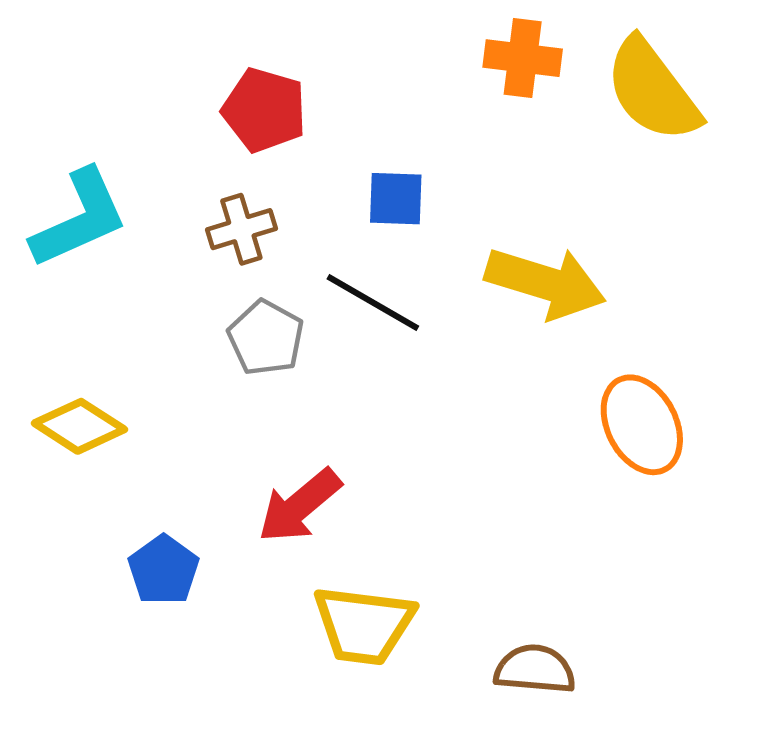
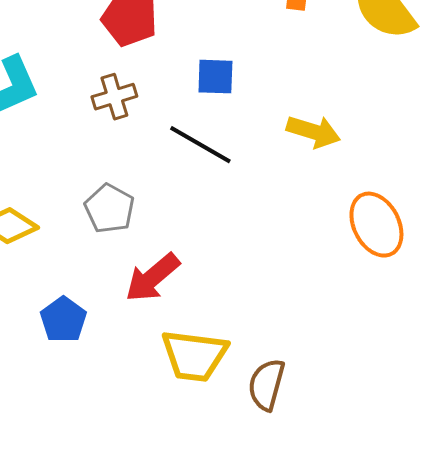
yellow arrow: (546, 283) -> (313, 132), size x0.7
gray pentagon: (266, 338) -> (109, 209), moved
brown semicircle: (535, 669) -> (266, 385), moved, turned -80

